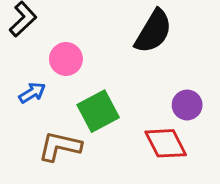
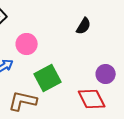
black semicircle: (153, 31) -> (84, 26), size x0.6

